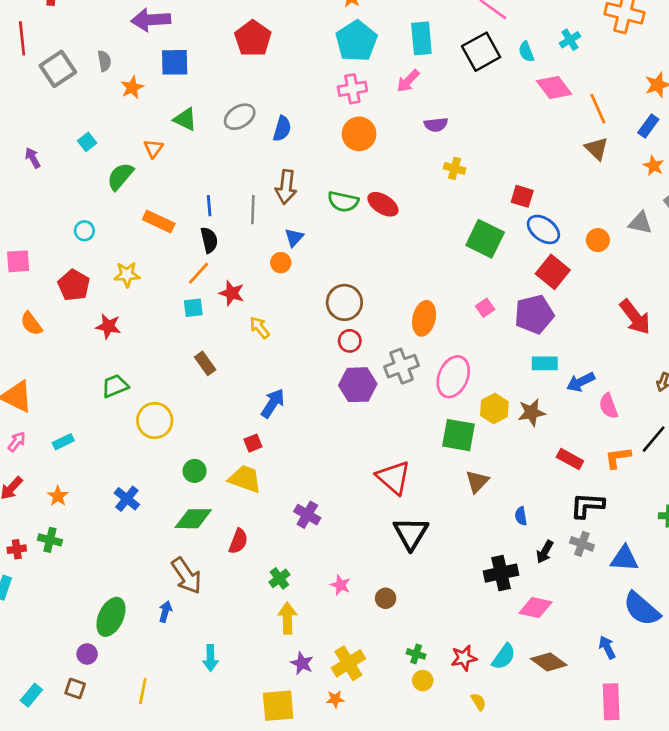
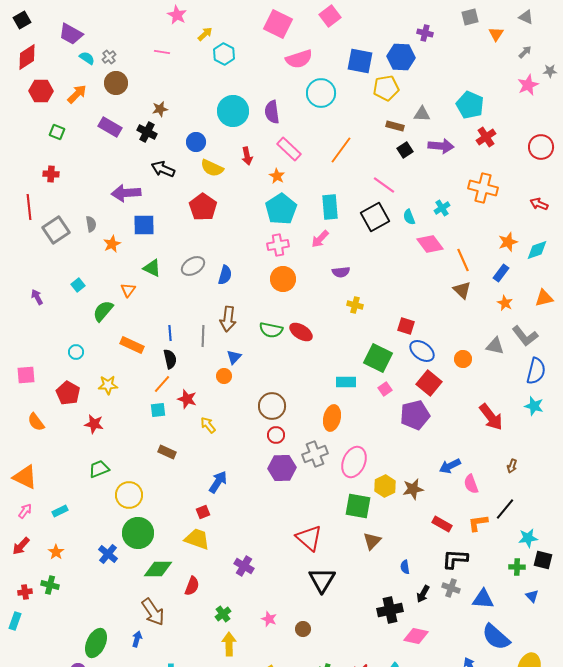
pink square: (485, 308) -> (385, 389), moved
brown rectangle: (205, 363) -> (167, 452), turned -30
cyan rectangle: (545, 363) -> (346, 382), moved
green circle: (195, 471) -> (138, 533), moved, size x1.8

